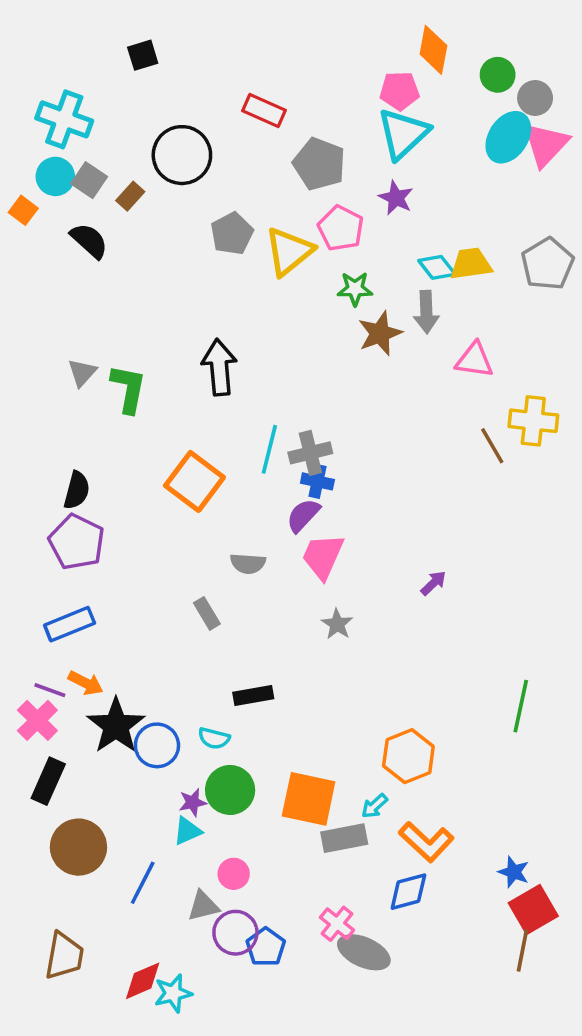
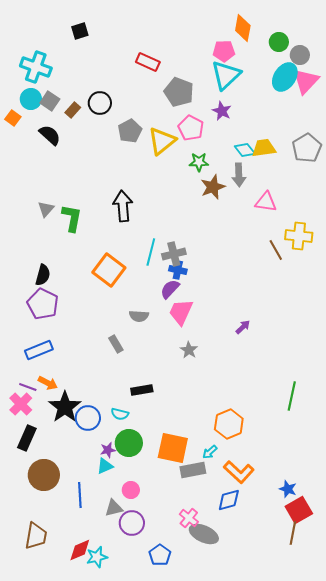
black circle: (182, 155) -> (100, 103), moved, size x0.7
blue line: (143, 883) -> (80, 495), turned -30
blue pentagon: (266, 947) -> (160, 555), moved

